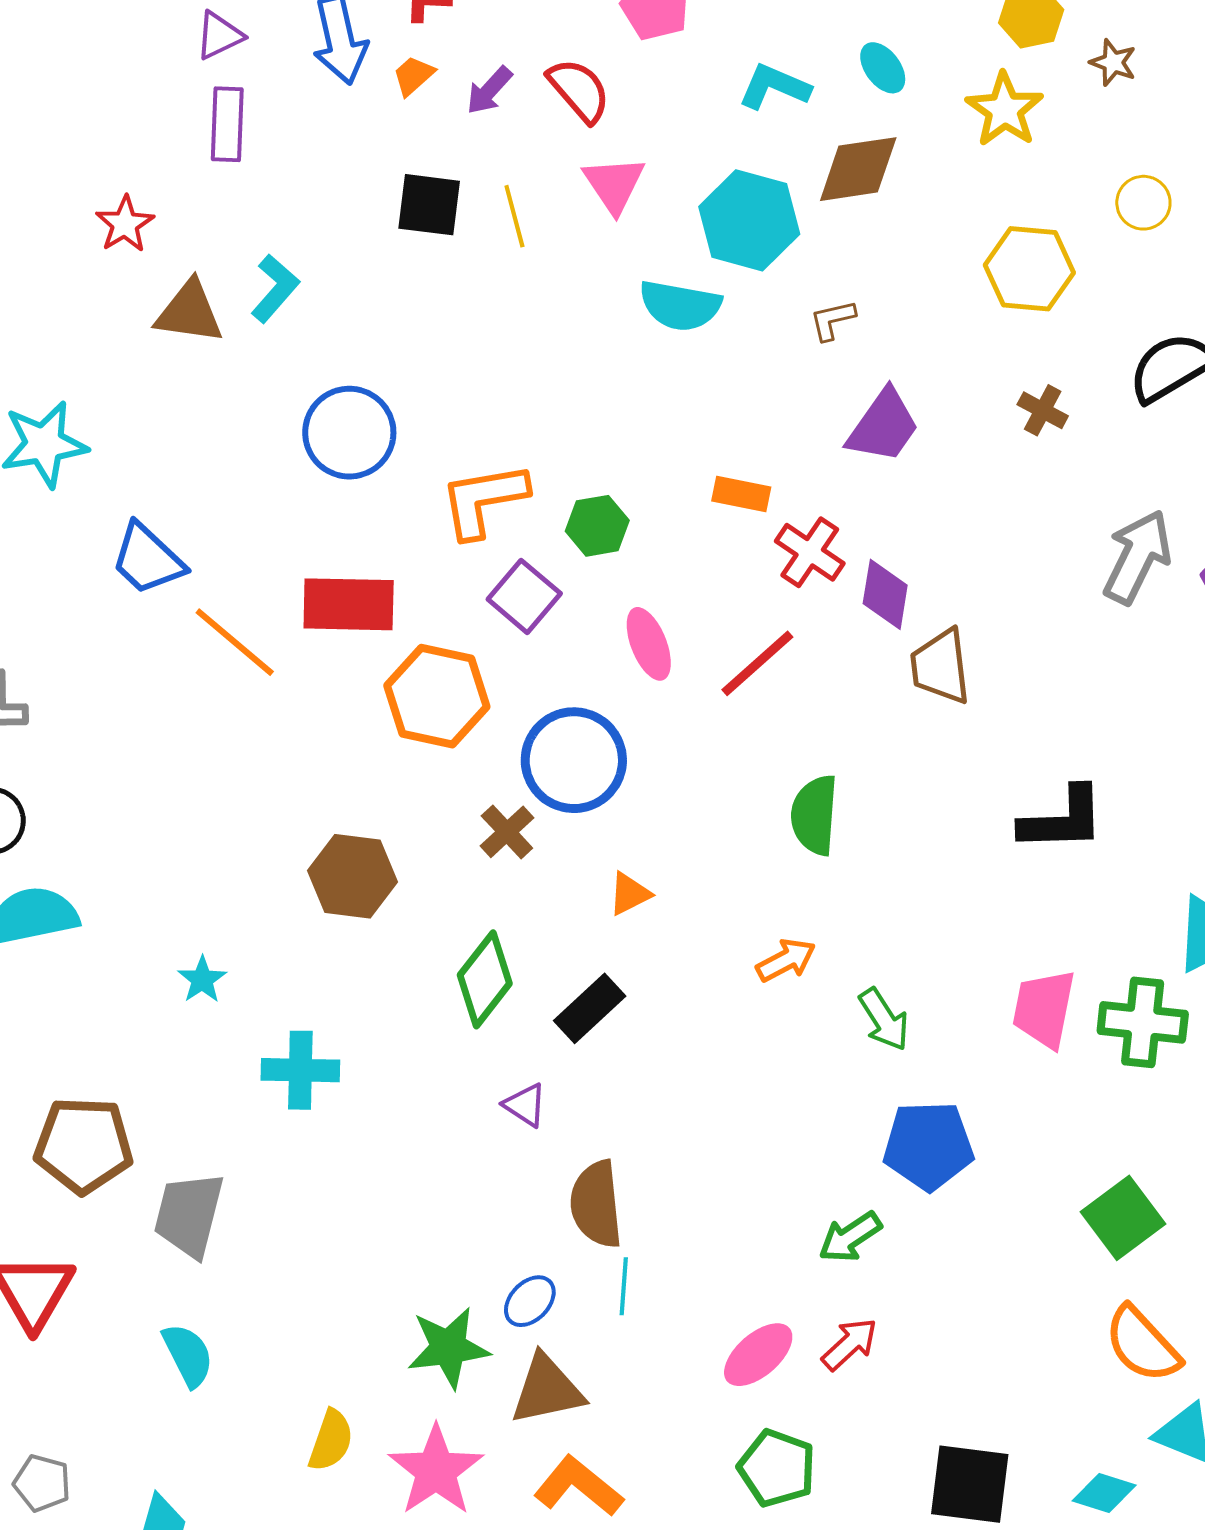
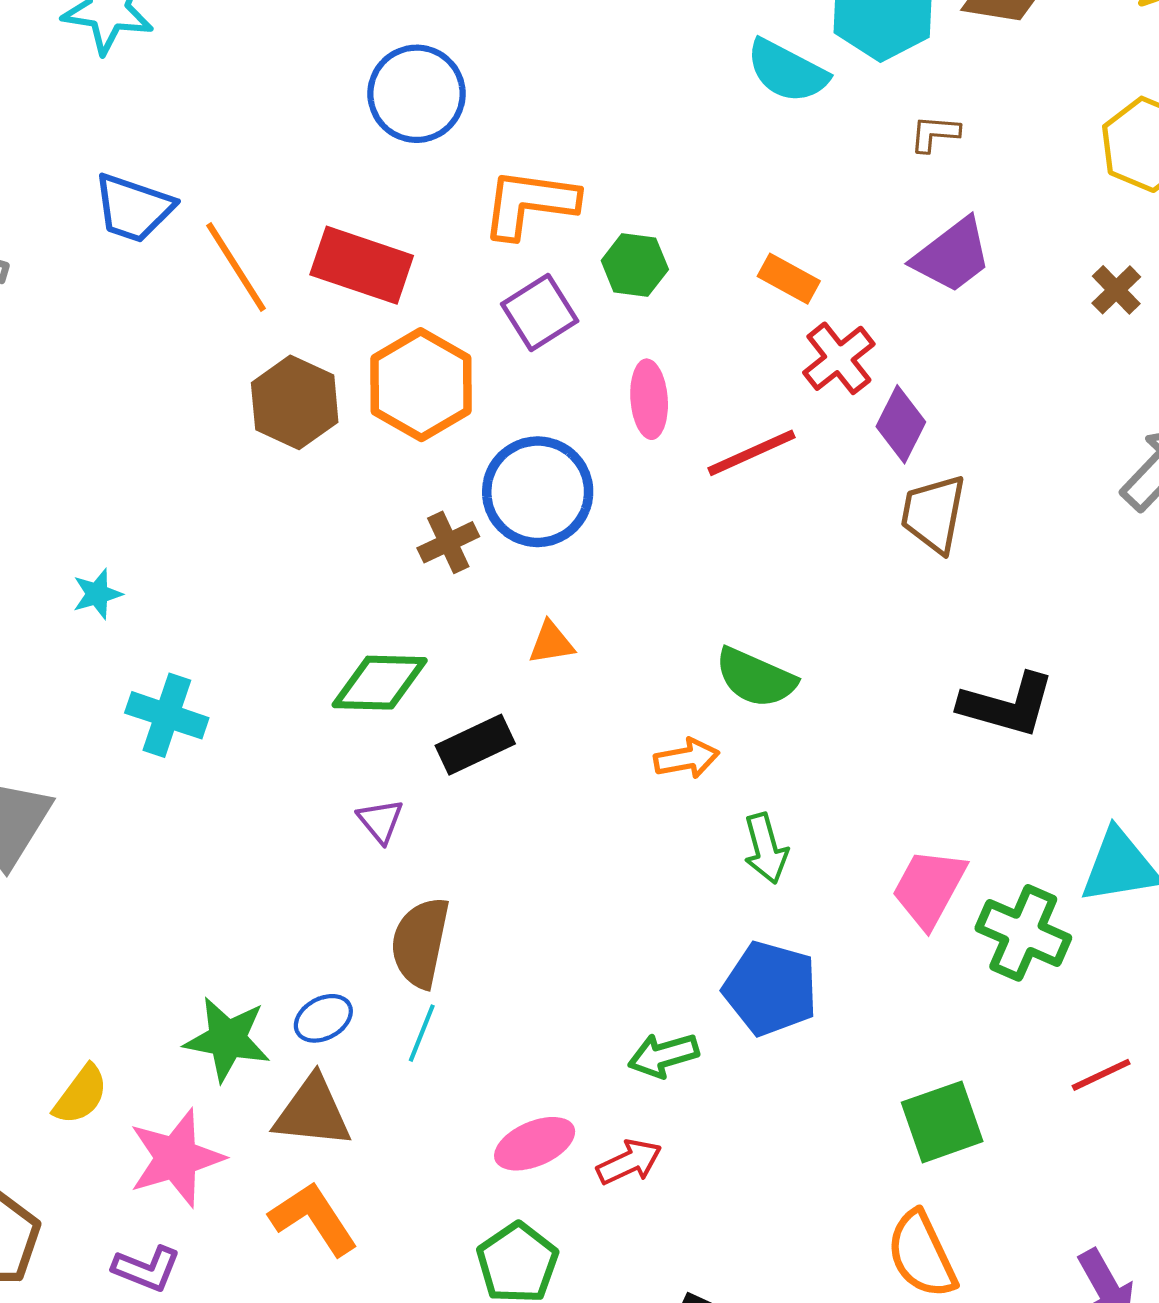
blue trapezoid: (148, 559) -> (133, 208), moved, turned -42
green semicircle: (814, 815) -> (756, 678), moved, turned -88
brown hexagon: (353, 876) -> (295, 402), moved
green diamond: (485, 979) -> (380, 683), turned 36

